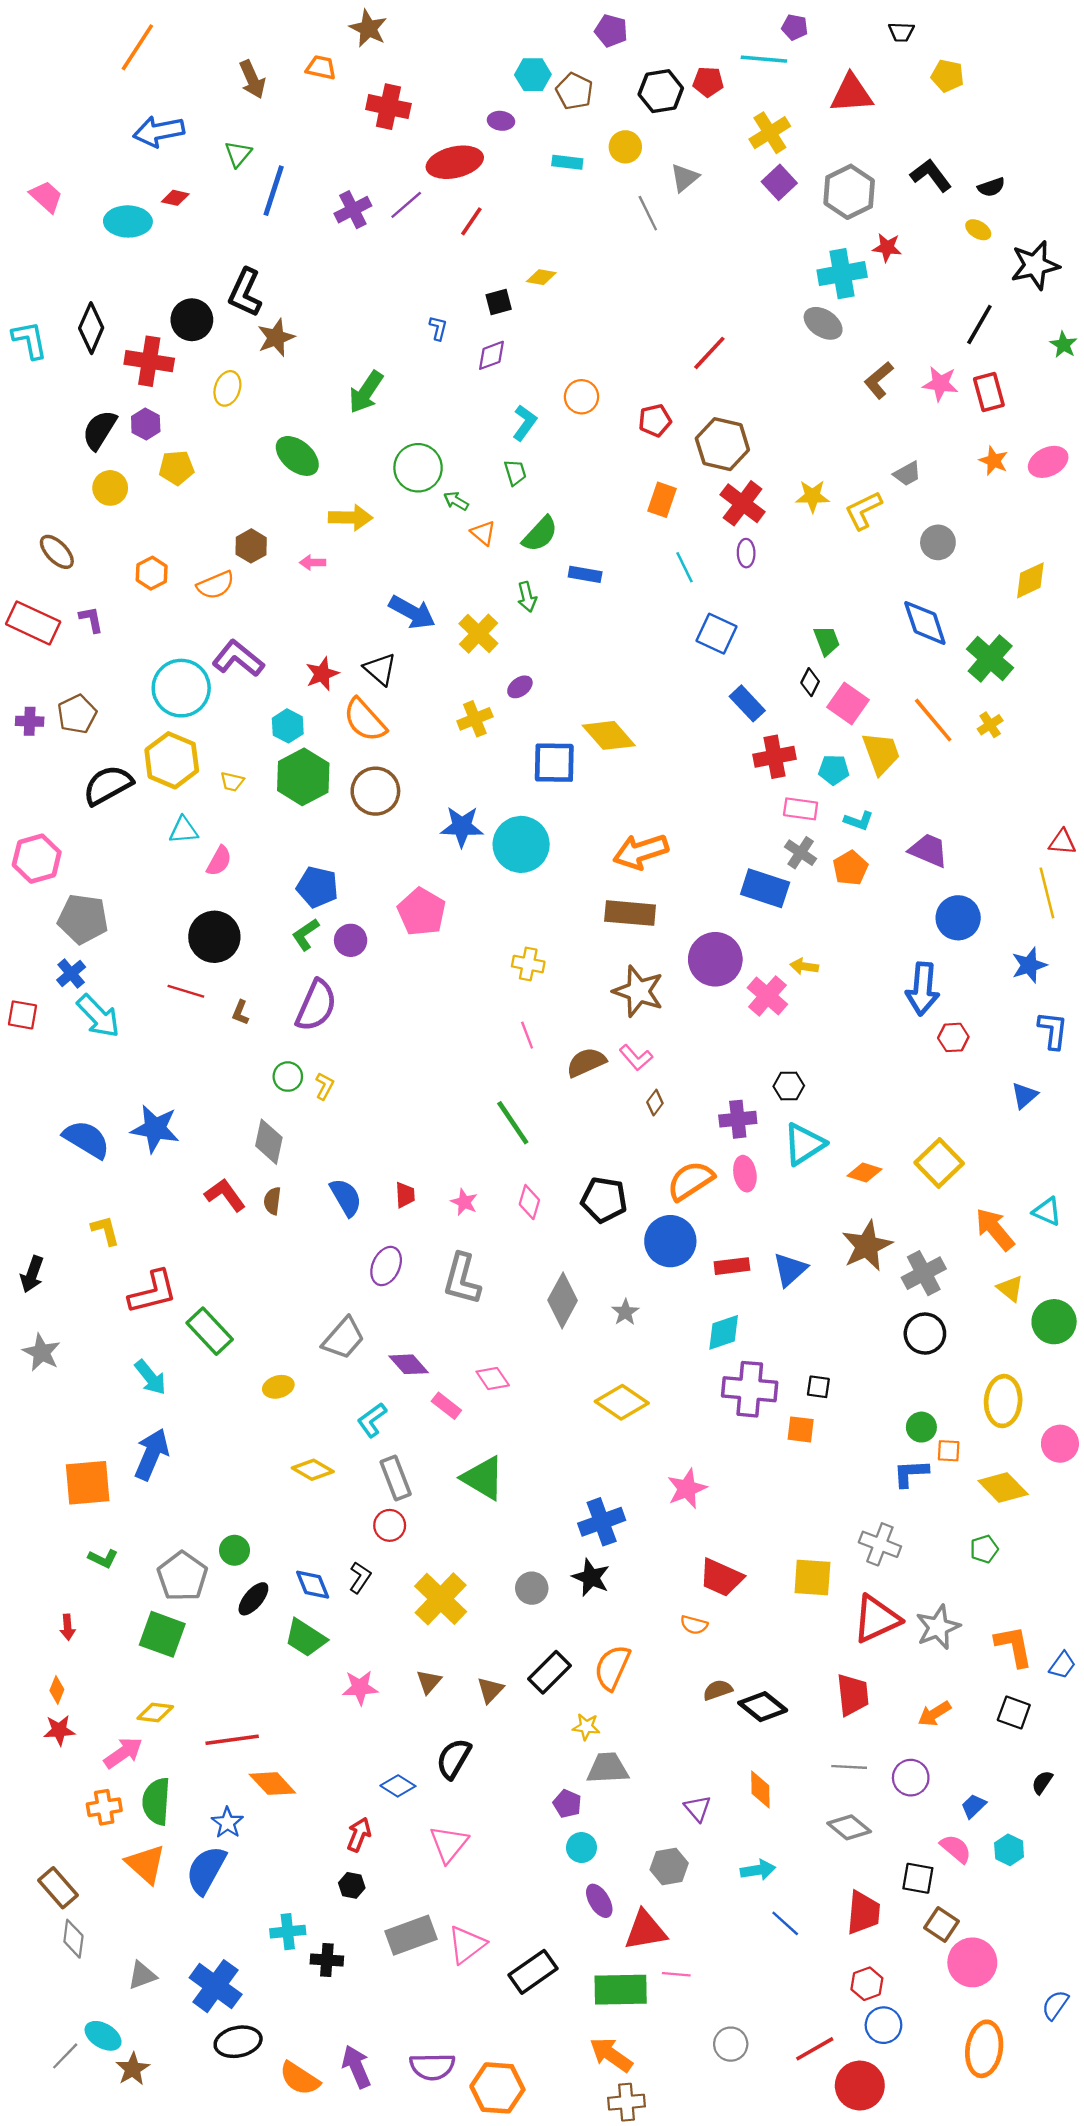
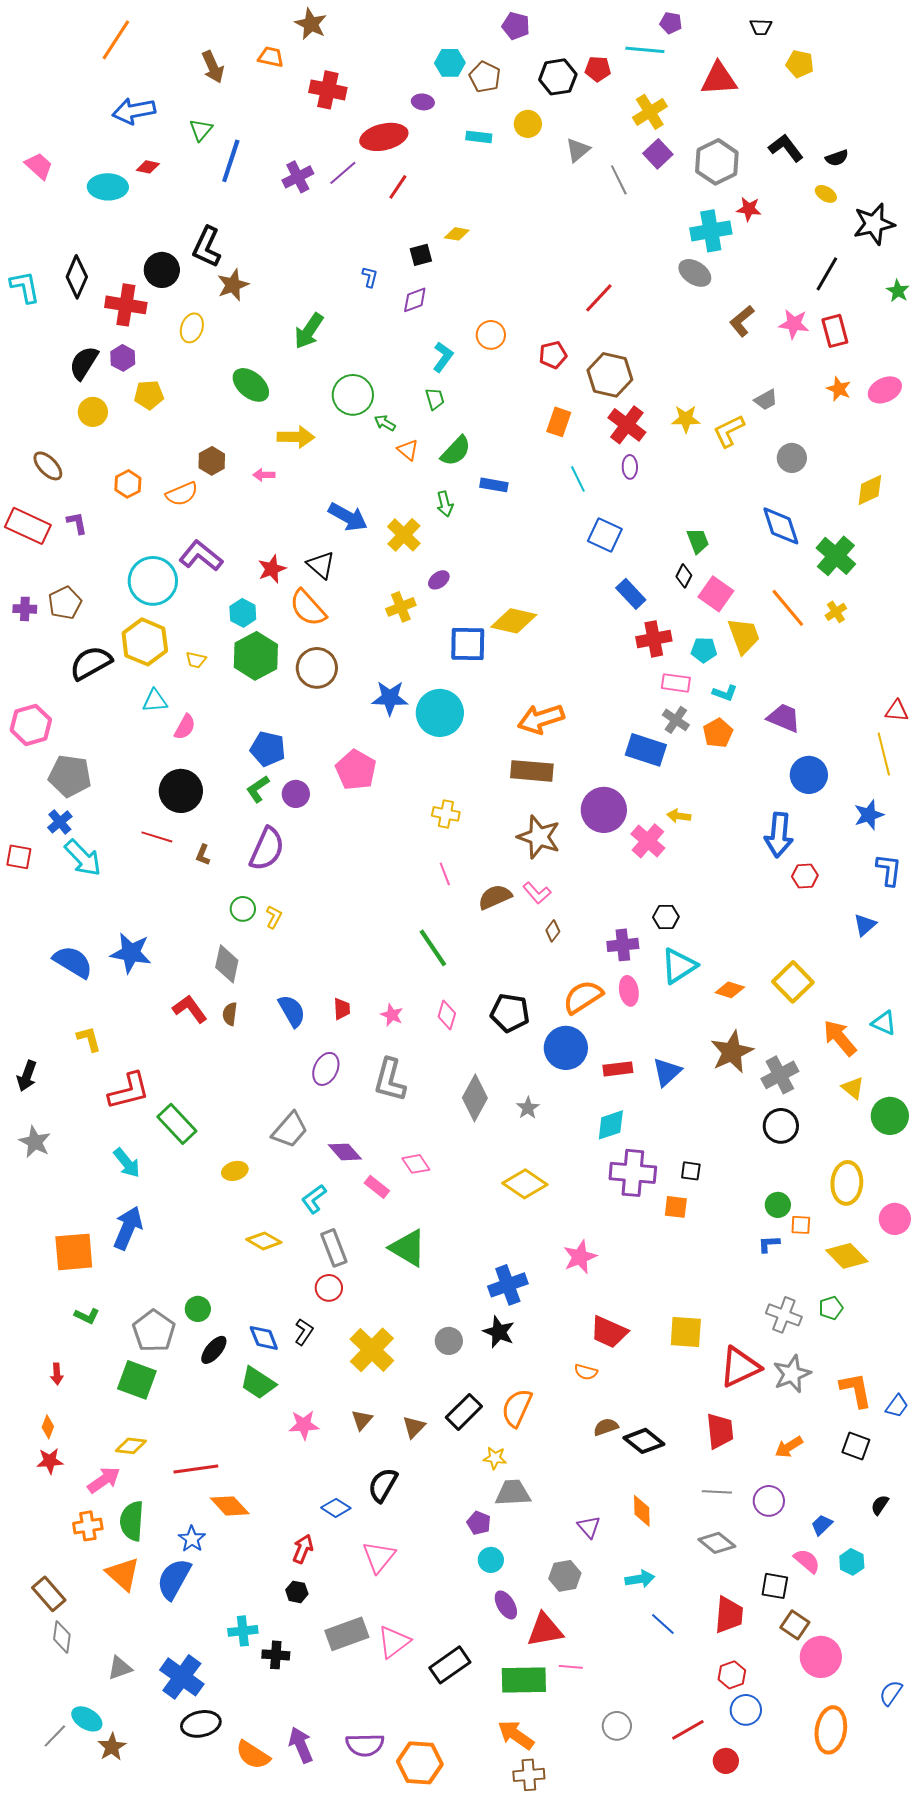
gray line: (648, 213) -> (619, 180), moved
yellow diamond: (609, 735) -> (514, 621), turned -36
blue L-shape: (911, 1473) -> (769, 1244), size x0.7
gray cross: (880, 1544) -> (784, 1315), moved
red circle: (860, 2086) -> (726, 1761), size x0.6

